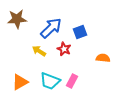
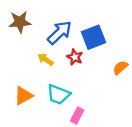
blue square: (80, 32) -> (93, 37), size x1.5
orange semicircle: (103, 58) -> (120, 68), turned -48
pink rectangle: (72, 81) -> (77, 116), moved

